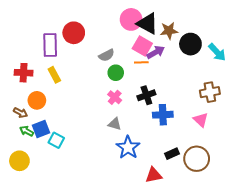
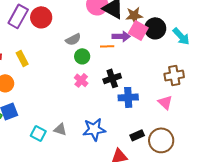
purple rectangle: (50, 45) -> (18, 16), moved, turned 30
pink square: (142, 46) -> (138, 30), moved
purple arrow: (156, 52) -> (121, 36), turned 30
gray triangle: (115, 124) -> (60, 129), moved
cyan square: (56, 140) -> (38, 133), moved
blue star: (128, 147) -> (94, 129), turned 30

